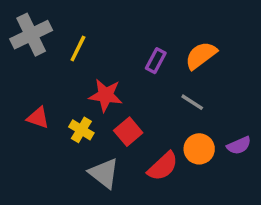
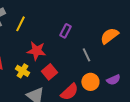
orange semicircle: (201, 55) -> (109, 36), moved
gray line: (192, 102) -> (86, 55), turned 32

